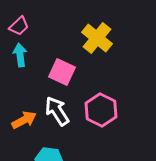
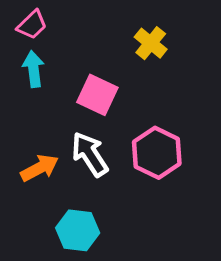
yellow cross: (97, 38) -> (151, 43), size x0.7

